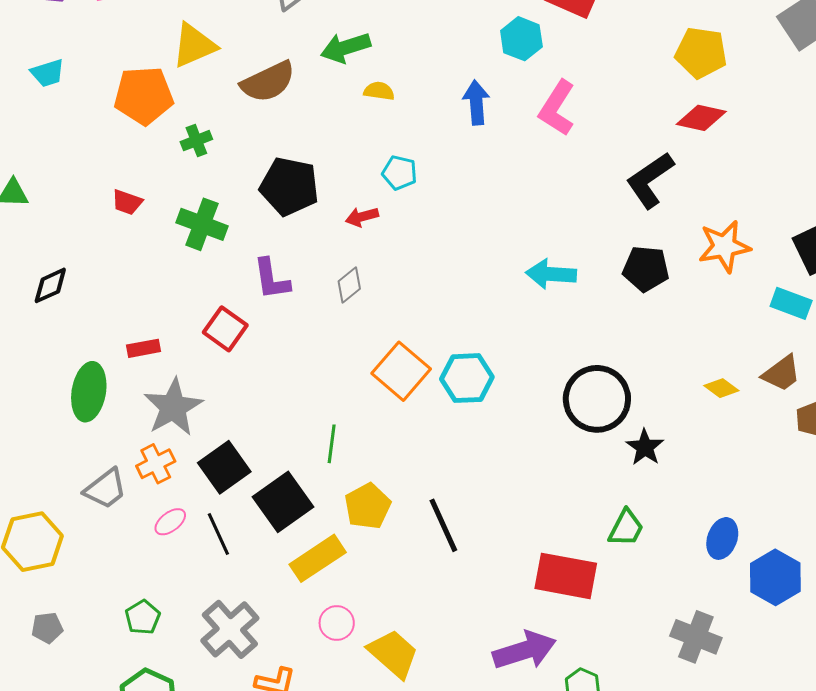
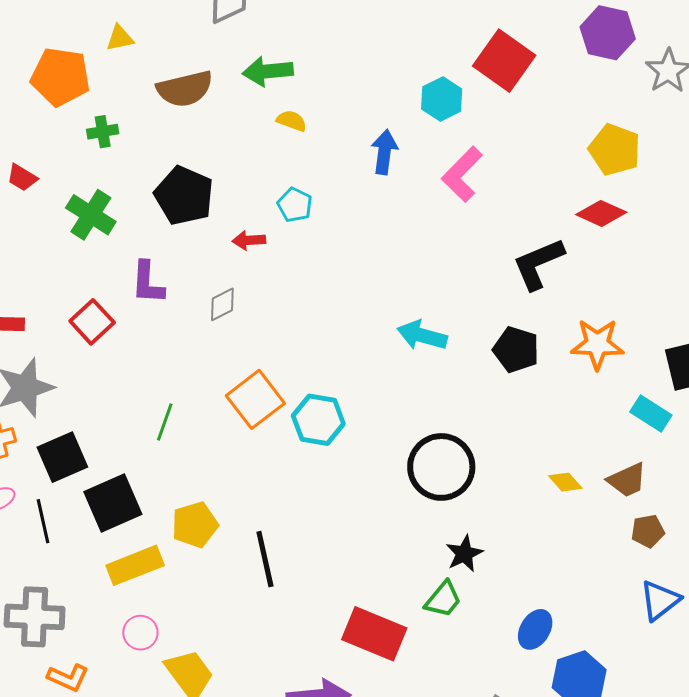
yellow triangle: (194, 45) -> (120, 38), size x0.6
green line: (332, 444) -> (165, 422), moved
black star: (645, 447) -> (464, 554), moved
gray cross: (230, 629) -> (35, 617), turned 32

